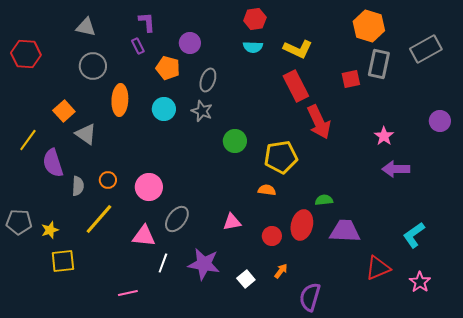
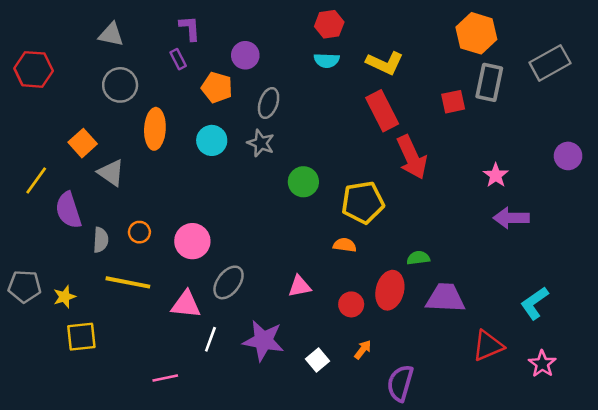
yellow line: (99, 219) -> (128, 282), turned 60

